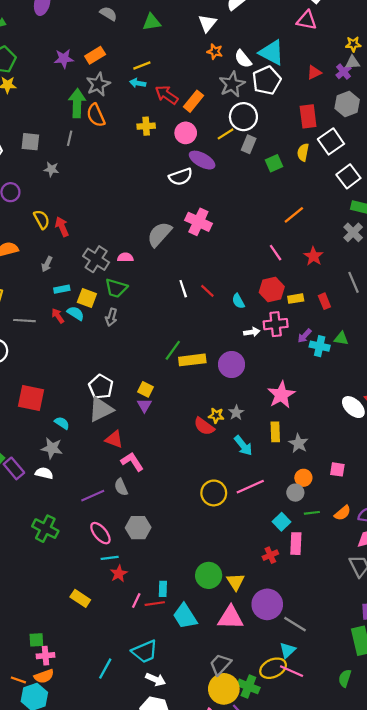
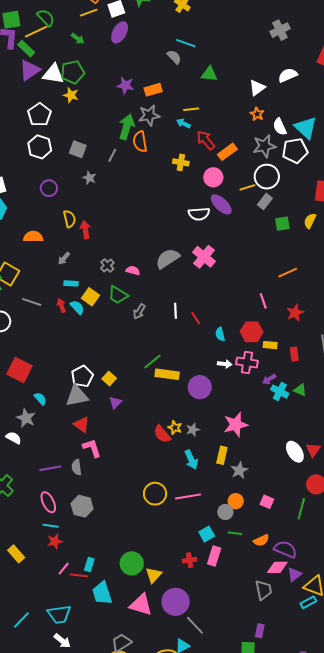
gray cross: (96, 259) -> (107, 266), size x0.6
gray arrow: (111, 317) -> (139, 312), moved
yellow square: (145, 389) -> (109, 379), moved

